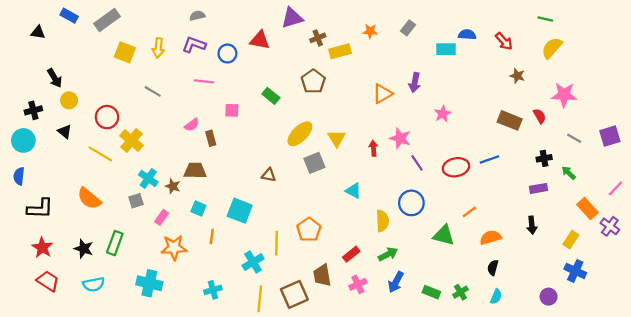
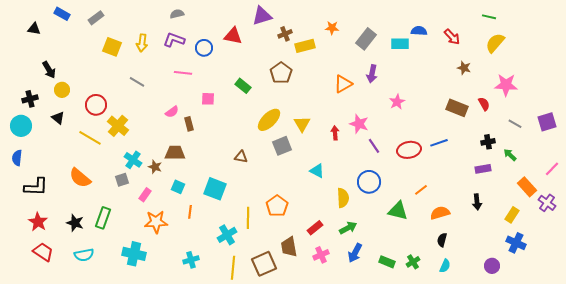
gray rectangle: (107, 20) -> (96, 18), size x0.7
gray rectangle: (408, 28) -> (366, 39), moved, size x1.5

